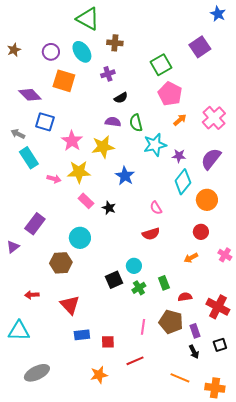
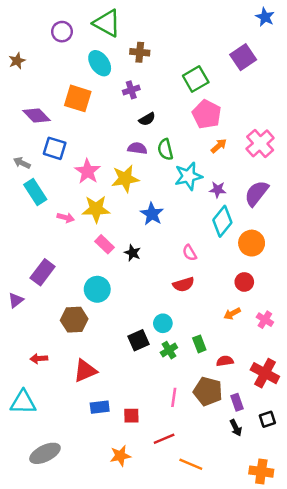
purple circle: (51, 52) -> (62, 32), moved
pink cross: (225, 255) -> (265, 320), moved
red triangle: (70, 305) -> (85, 371), turned 50
orange line: (180, 378) -> (191, 464), moved

